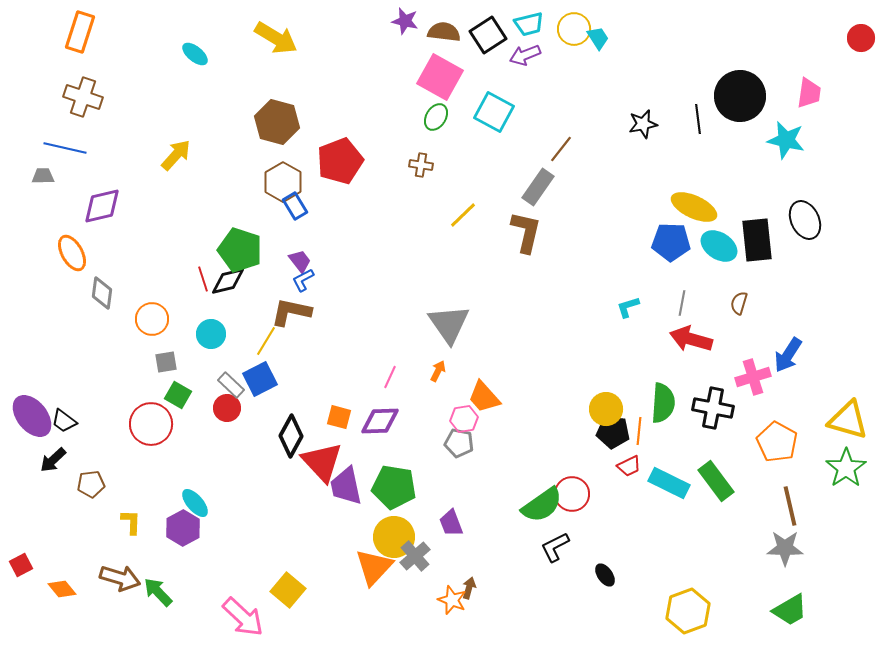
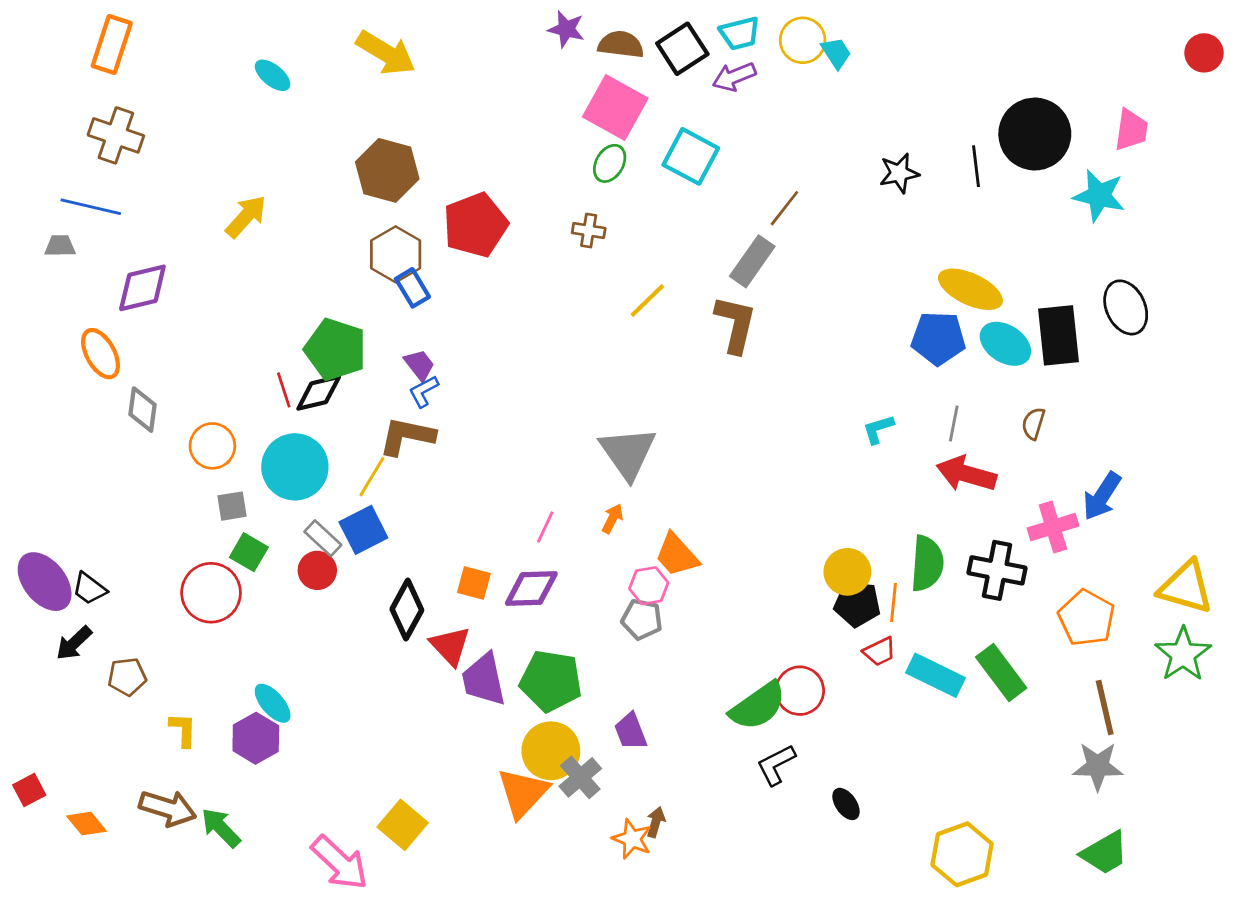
cyan circle: (211, 334) -> (295, 467), size x1.6
red triangle: (322, 462) -> (450, 646), size x0.7

